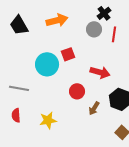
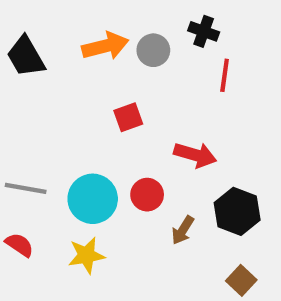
black cross: (104, 13) -> (204, 31), turned -32
gray circle: (94, 29) -> (153, 50), moved
cyan circle: (47, 64) -> (93, 199), moved
red semicircle: (16, 115) -> (19, 245), turned 128

